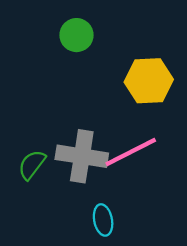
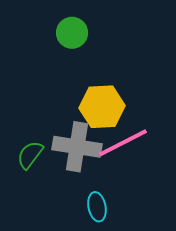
yellow hexagon: (149, 81) -> (102, 107), moved

